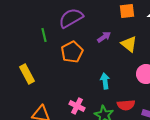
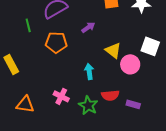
yellow triangle: (129, 44) -> (113, 50), moved
orange pentagon: (72, 52) -> (56, 42), turned 30

